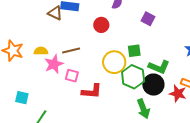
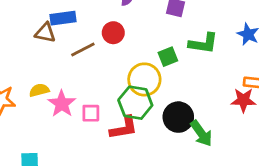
brown line: (71, 50) -> (83, 49), moved
green L-shape: (159, 67) -> (203, 43), moved
green hexagon: (133, 77) -> (135, 103), moved
black circle: (153, 85) -> (178, 117), moved

